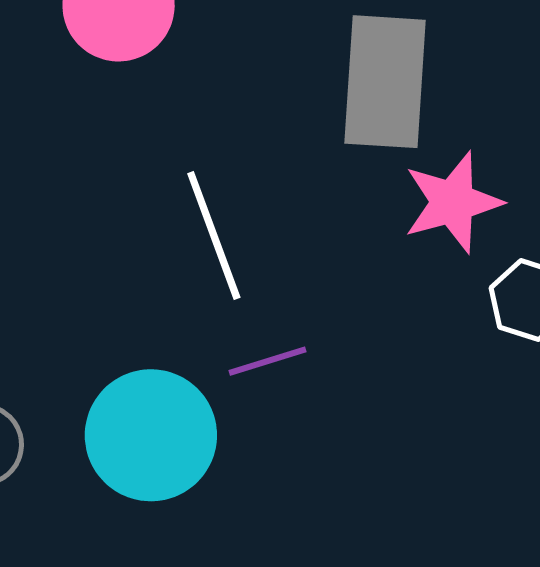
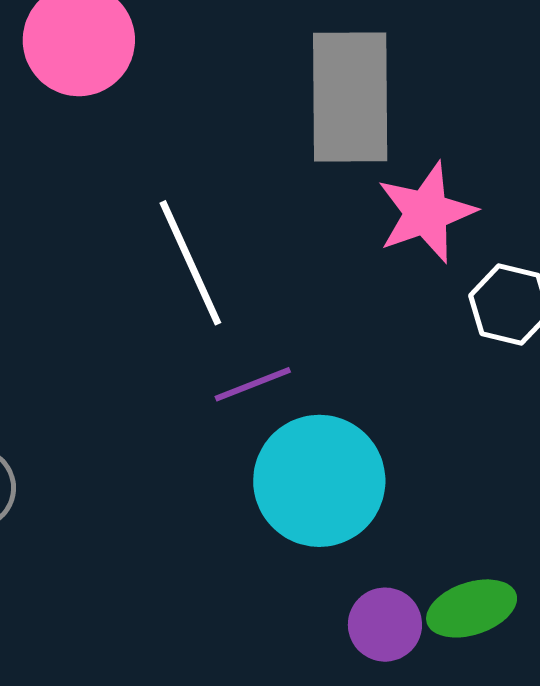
cyan circle: (151, 435) -> (319, 481), moved

